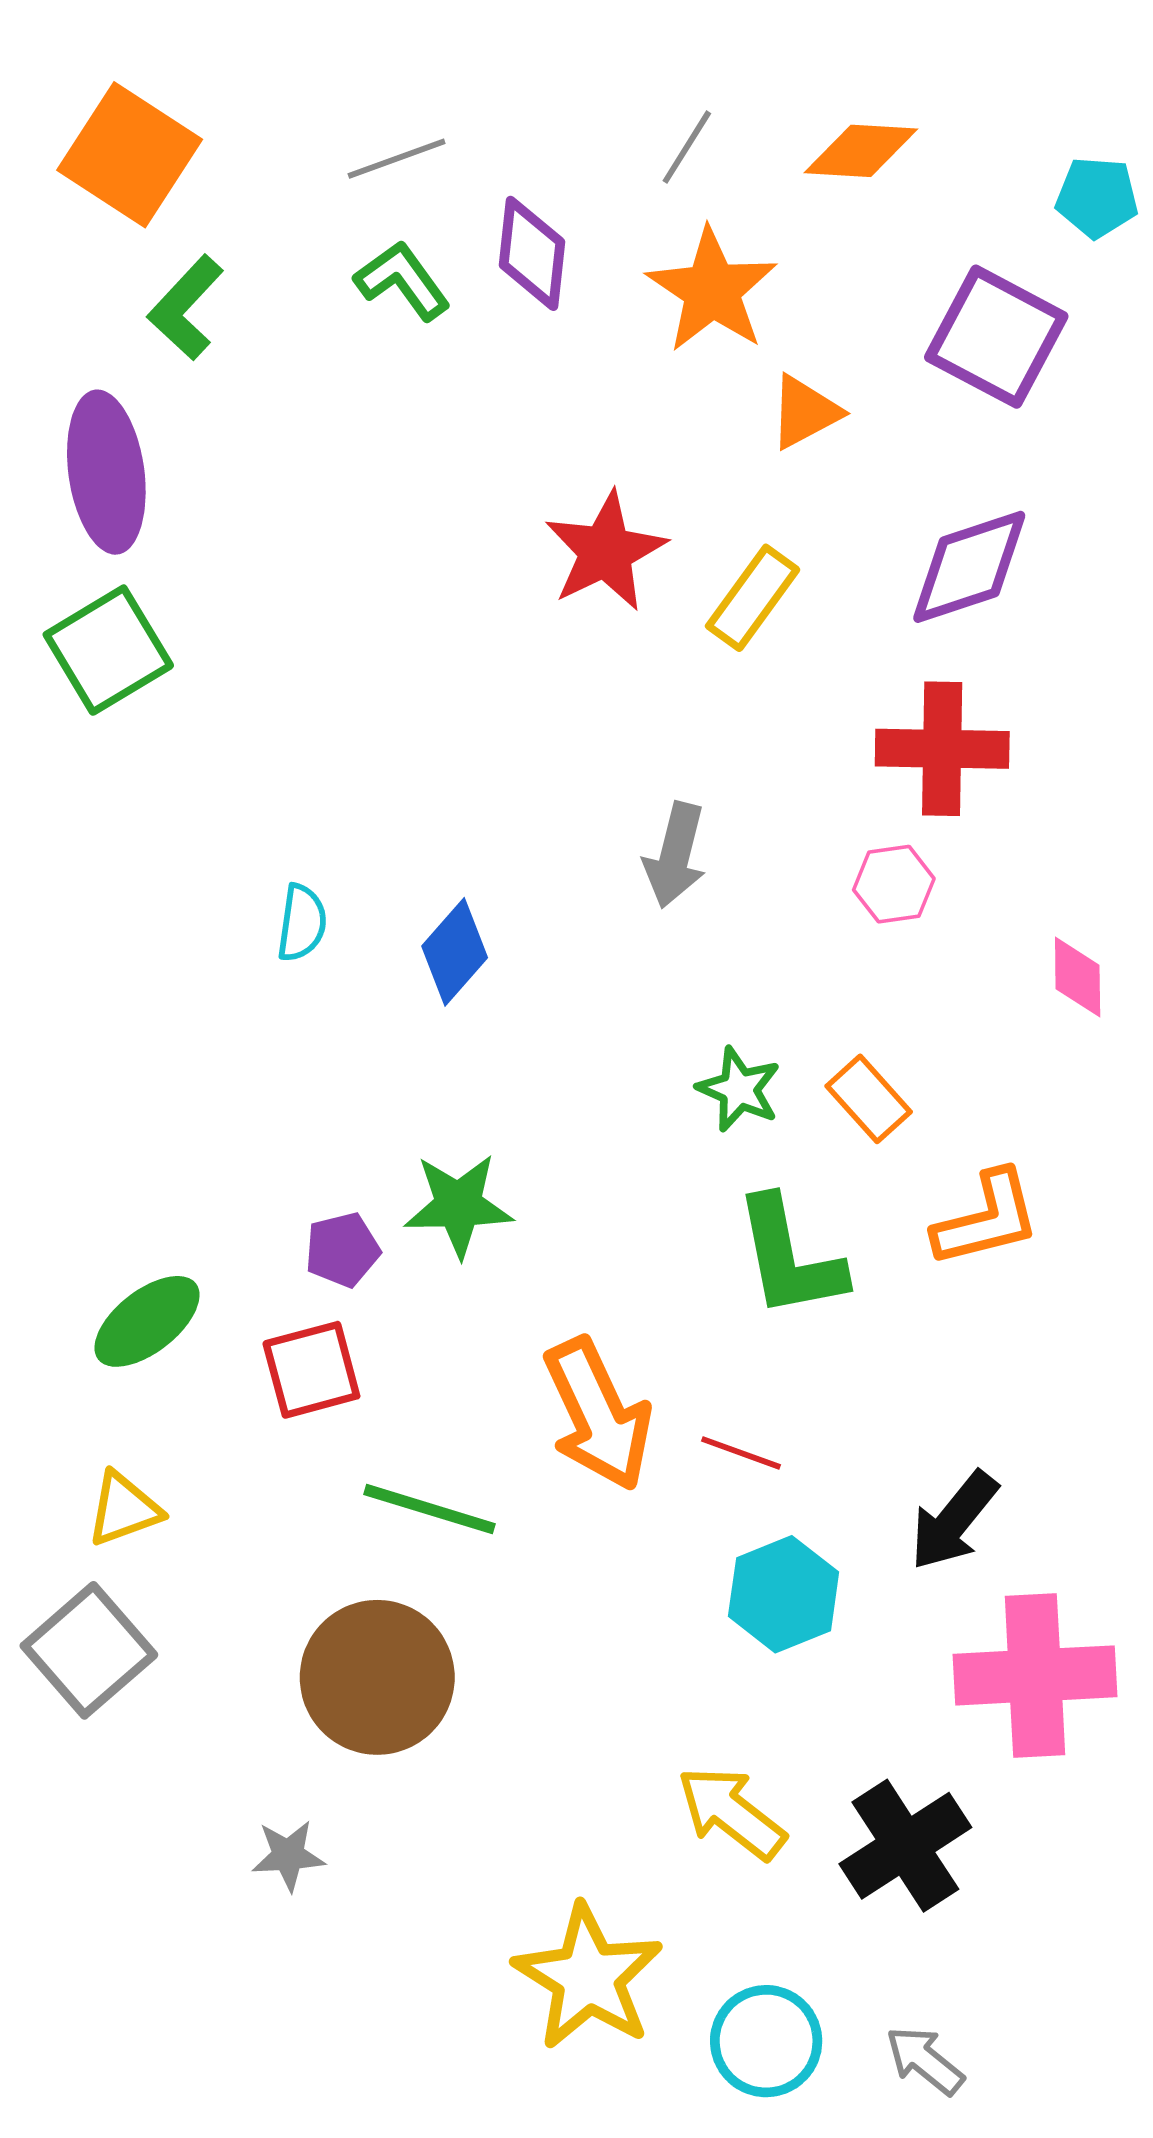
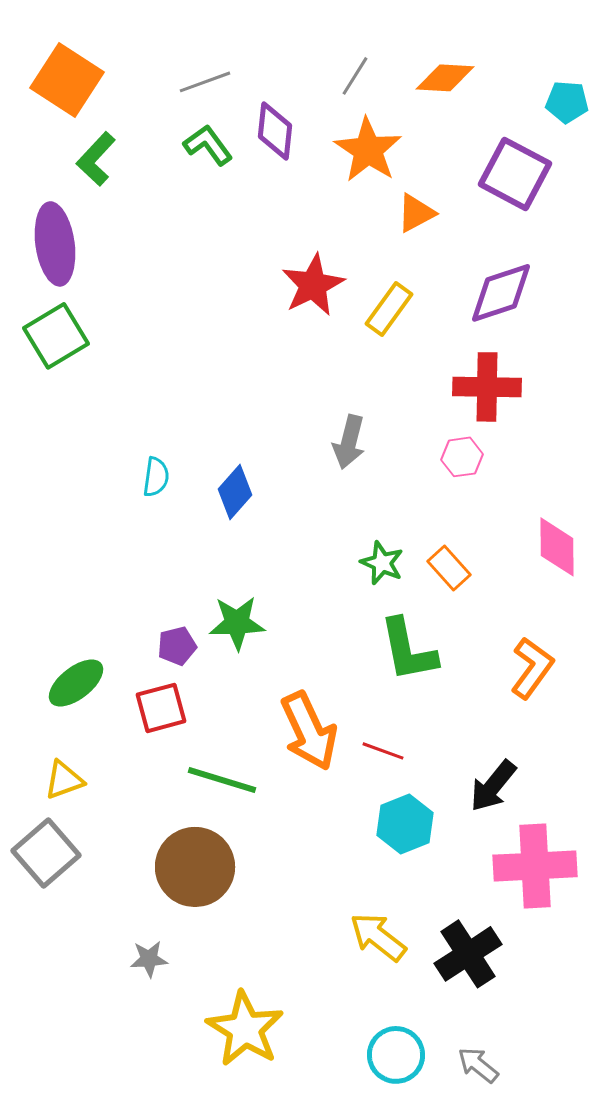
pink diamond: (1078, 977) -> (557, 547), moved, size x1.4
orange L-shape: (987, 1219) -> (532, 668), moved, turned -40
yellow star: (588, 1977) -> (245, 1029), moved

